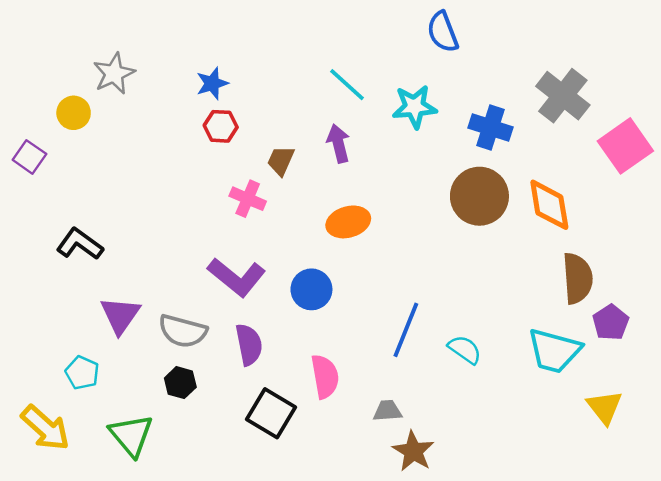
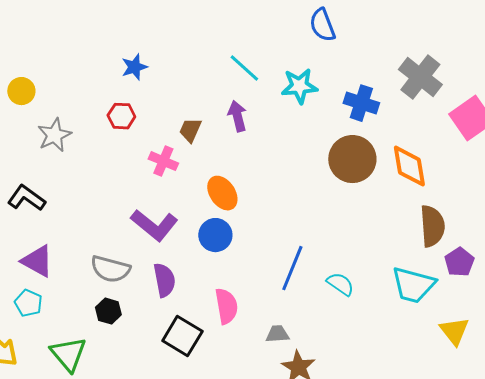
gray star: (114, 74) -> (54, 135), moved
red hexagon: (221, 126) -> (121, 116), moved
orange ellipse: (348, 222) -> (222, 193), moved, turned 72
purple triangle: (120, 315) -> (37, 261), moved, turned -36

